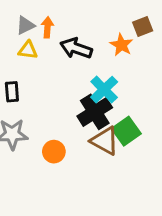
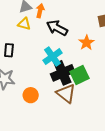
orange star: (121, 45) -> (86, 43), moved
cyan cross: (104, 90) -> (53, 57), moved
green square: (126, 131) -> (79, 75), moved

